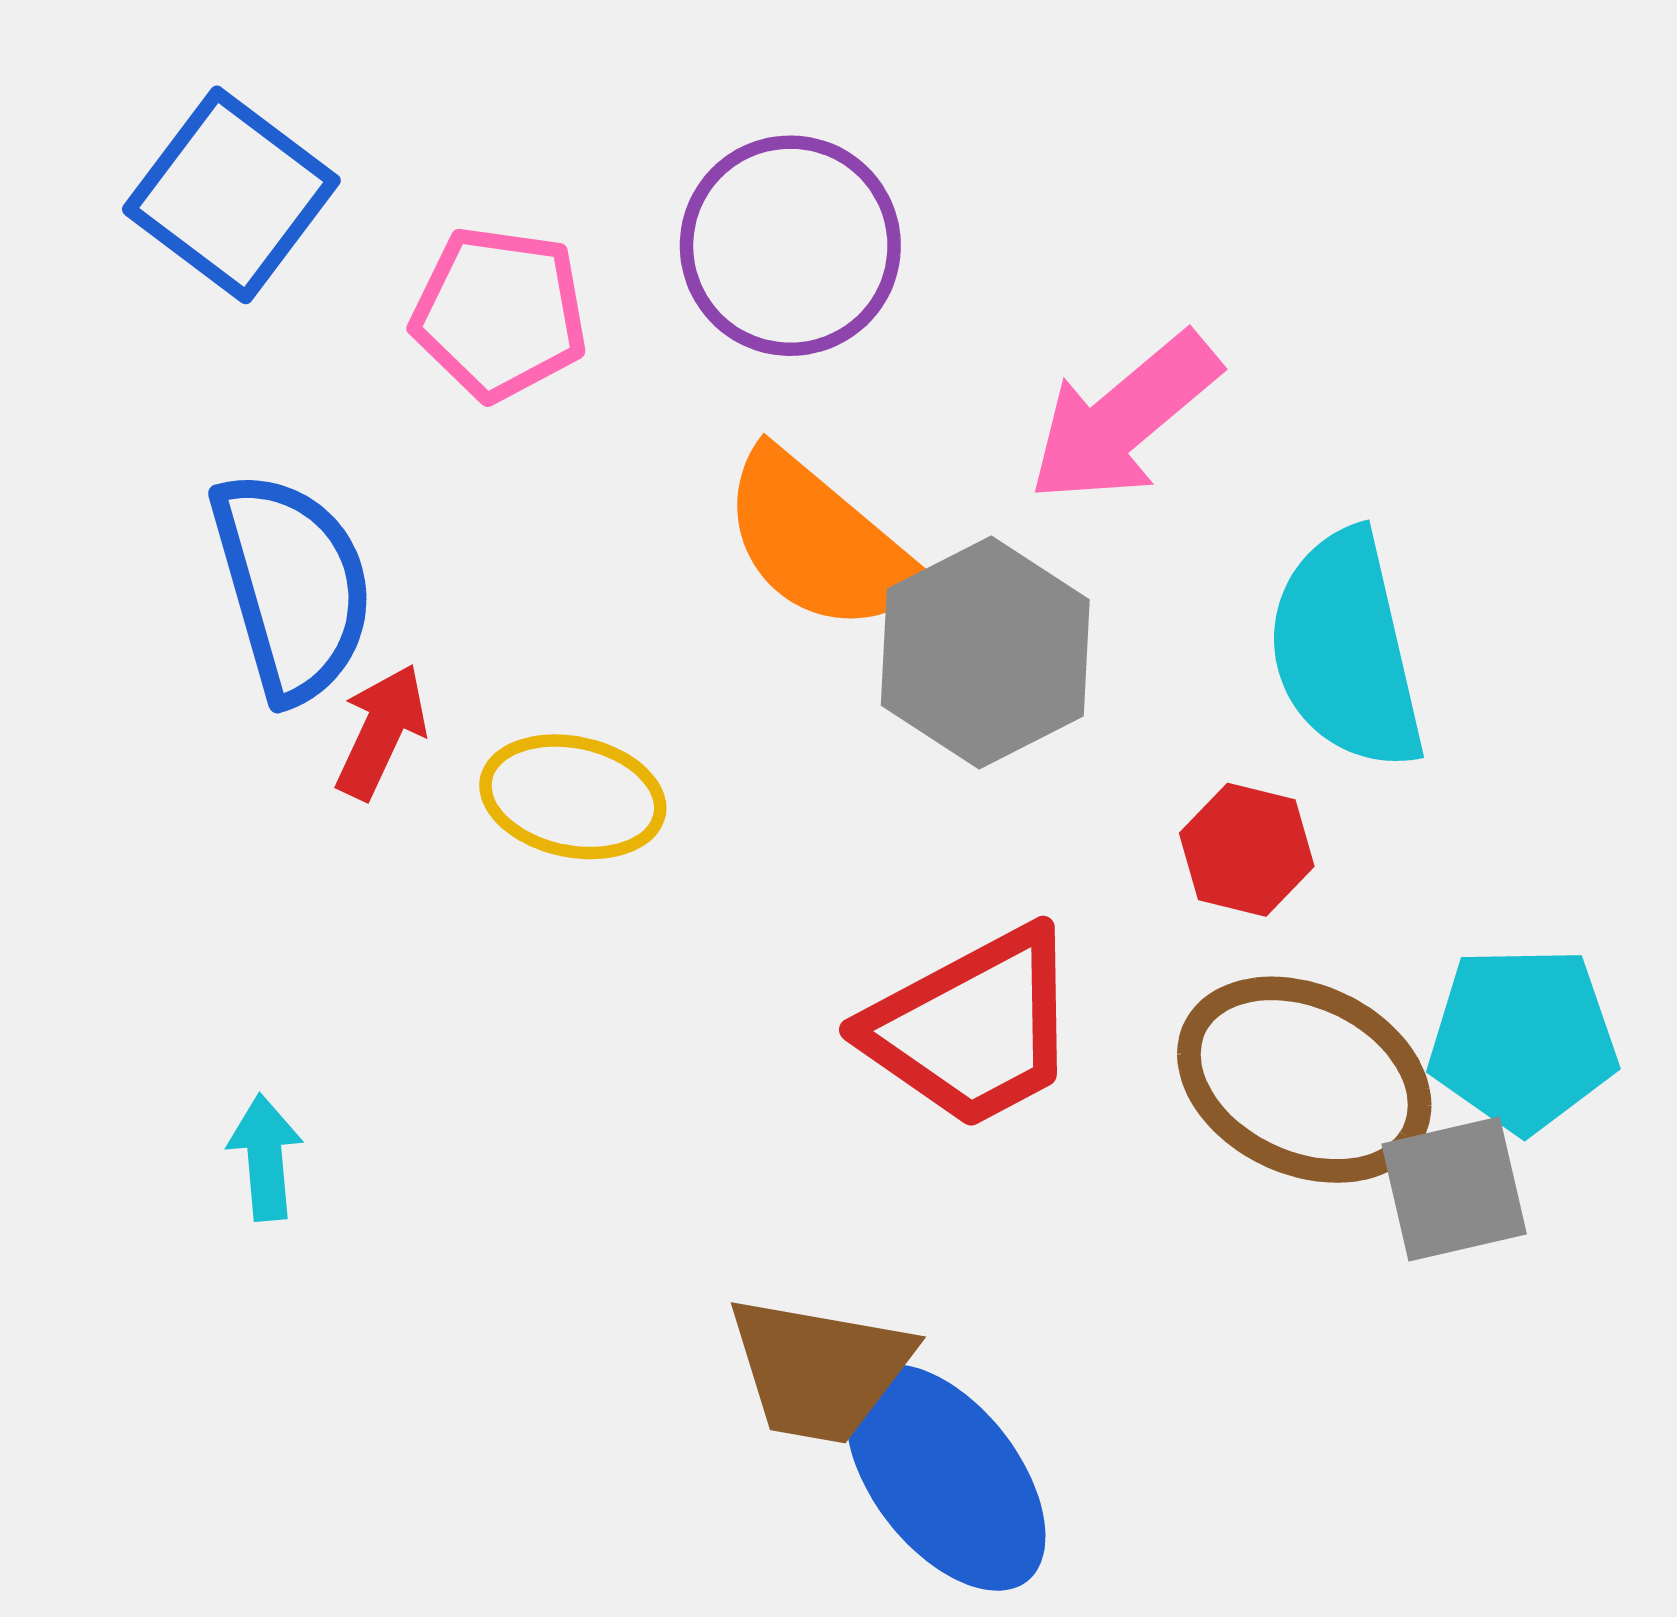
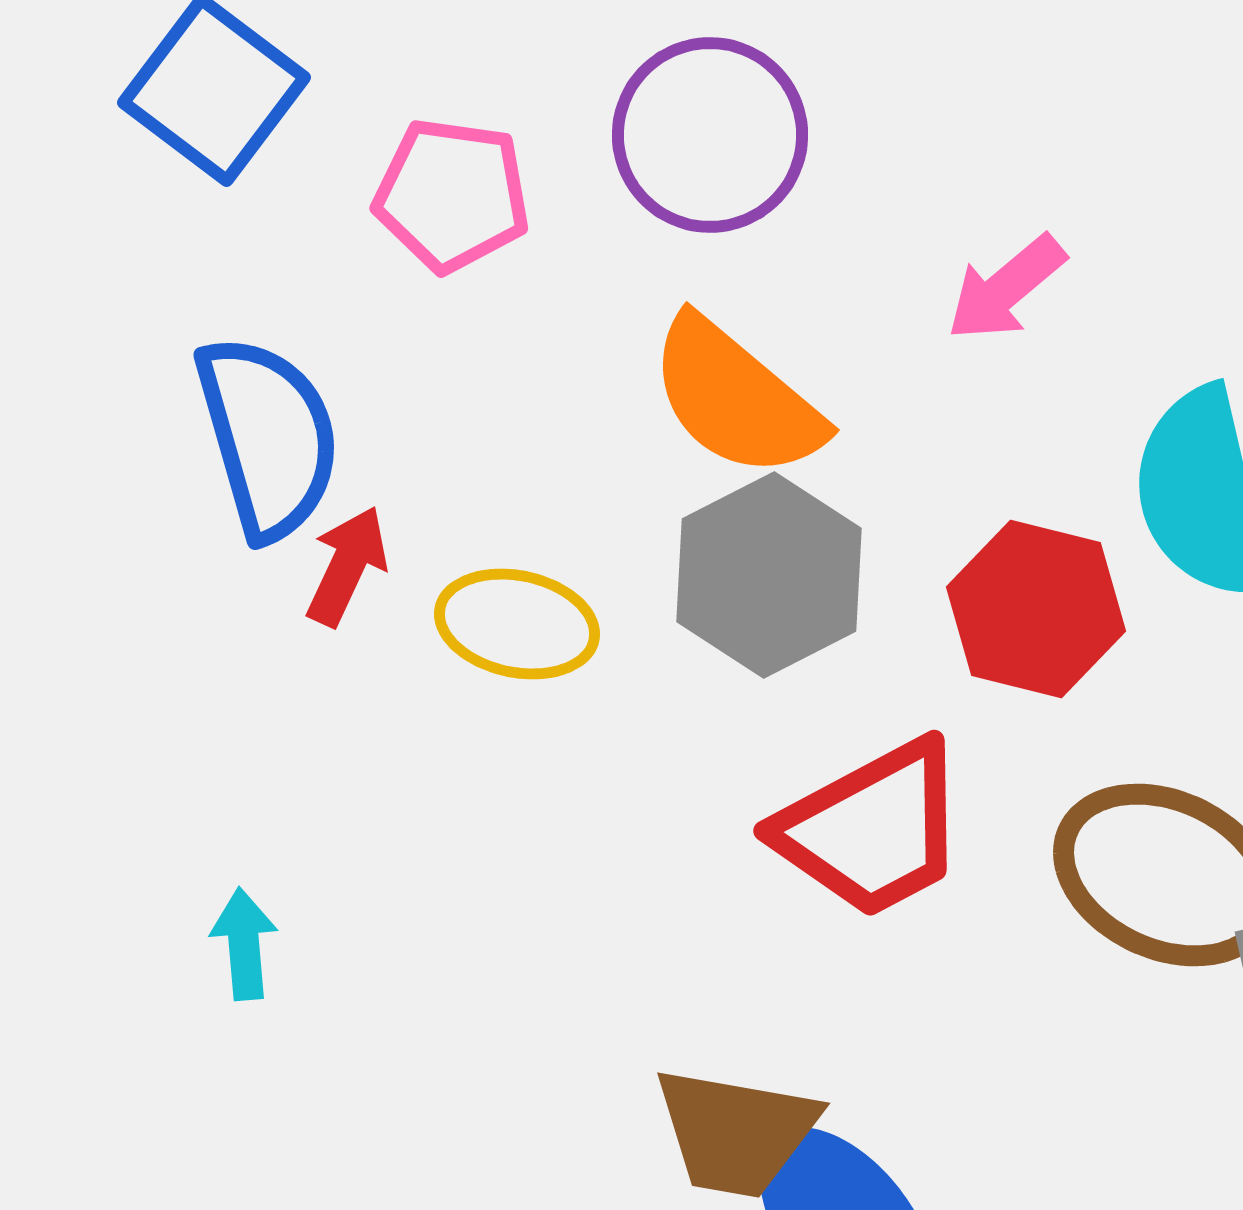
pink arrow: (1124, 418) -> (1006, 288), size x0.7
gray hexagon: (985, 653) -> (769, 575), moved
red hexagon: (1247, 850) -> (1036, 609), moved, size x1.5

